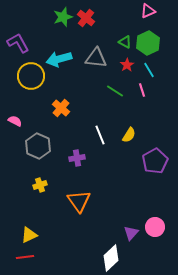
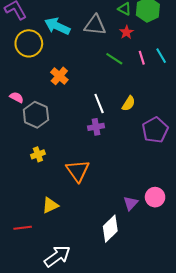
cyan arrow: (59, 59) -> (57, 26), turned 40
cyan line: (149, 70) -> (161, 56), moved
pink semicircle: (15, 121) -> (17, 97), moved
purple cross: (77, 158) -> (96, 127), moved
yellow triangle: (29, 235) -> (50, 205), moved

